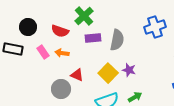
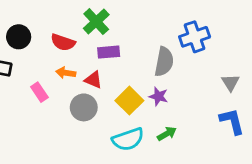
gray semicircle: (117, 40) -> (164, 62), moved
pink rectangle: (43, 52) -> (39, 92), moved
red triangle: (77, 75) -> (93, 80), moved
gray circle: (61, 89) -> (84, 107), moved

